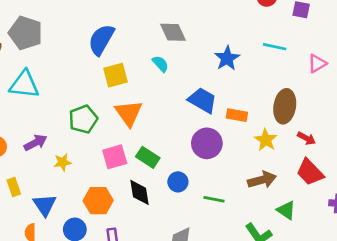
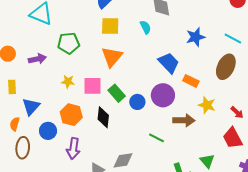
brown ellipse: (285, 106) -> (226, 67), moved
green pentagon: (83, 119) -> (69, 43), moved
yellow star: (266, 140) -> (207, 105), turned -30
yellow star: (63, 162) -> (68, 82), moved
brown arrow: (262, 180) -> (184, 120), moved
blue circle: (178, 182) -> (137, 102), moved

